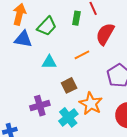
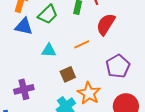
purple cross: (40, 106) -> (24, 89), moved

